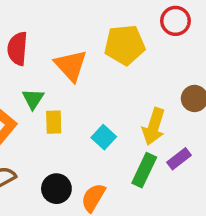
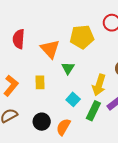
green triangle: (33, 99) -> (68, 68), moved
cyan square: (104, 137) -> (73, 99), moved

